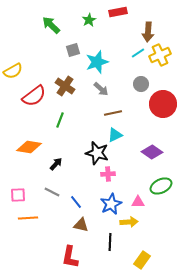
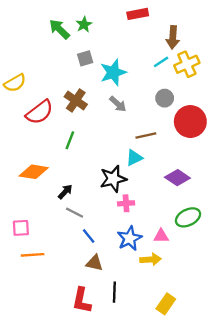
green star: (89, 20) -> (84, 24), moved
brown line: (113, 113) -> (146, 136), moved
black star: (97, 153) -> (113, 179), turned -30
gray line: (52, 192) -> (75, 213), moved
black line: (110, 242) -> (114, 292), moved

